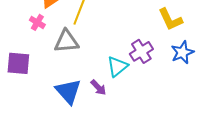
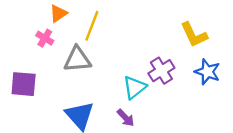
blue star: (182, 52) -> (207, 72), turned -30
purple arrow: (98, 87) -> (126, 118), moved

